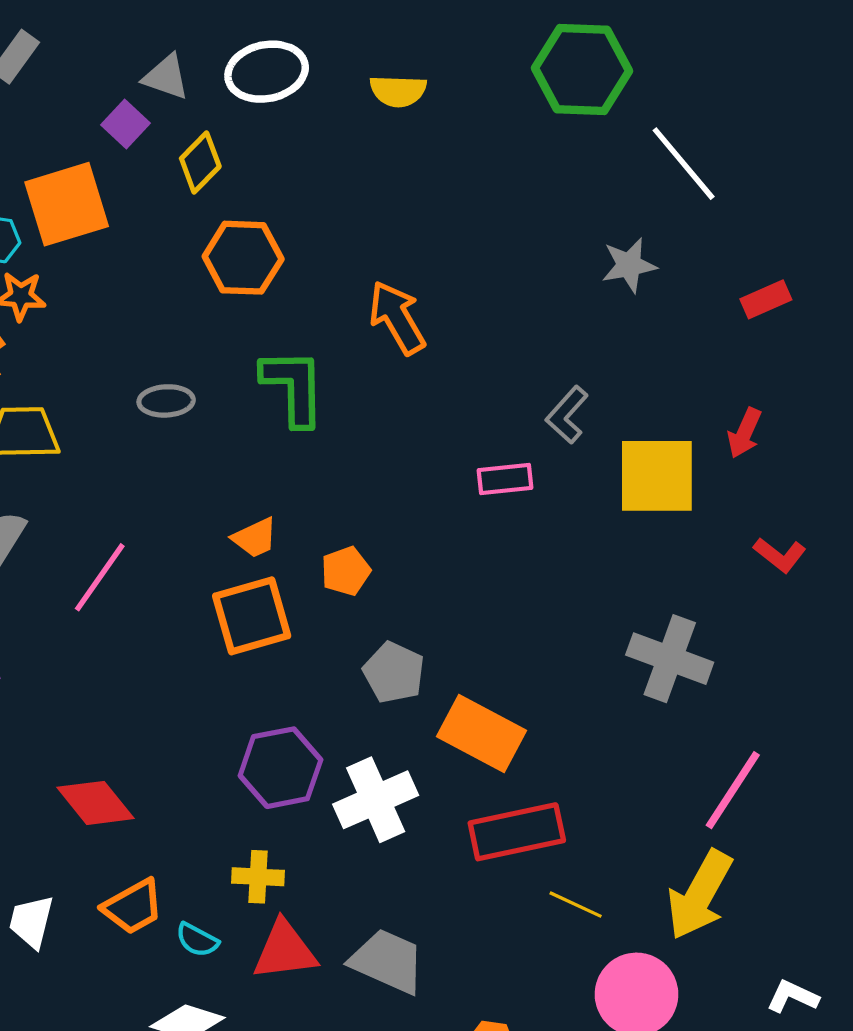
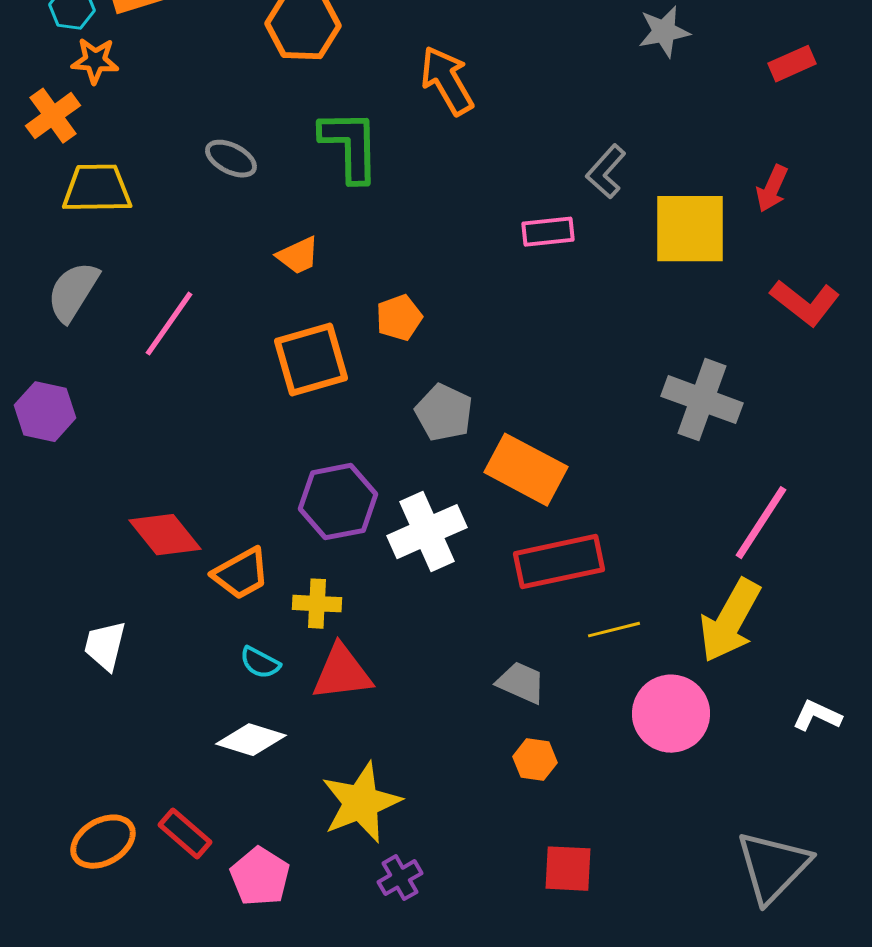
gray ellipse: (166, 401) -> (231, 159), turned 30
orange trapezoid: (255, 538) -> (298, 256), moved
red L-shape: (780, 555) -> (805, 303), size x1.4
yellow line: (576, 905) -> (614, 630), turned -39
orange trapezoid: (133, 907) -> (241, 574), moved
gray trapezoid: (387, 961) -> (521, 683), moved, size x0.7

